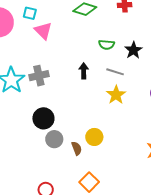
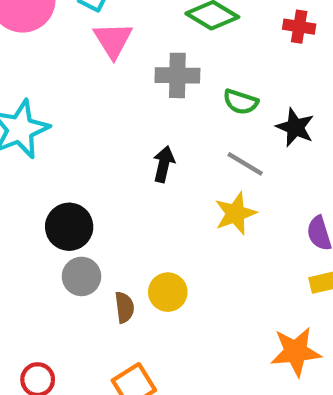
black star: (133, 50) -> (295, 127), turned -30
black arrow: (84, 71) -> (164, 164), moved
gray cross: (39, 76) -> (177, 75), moved

